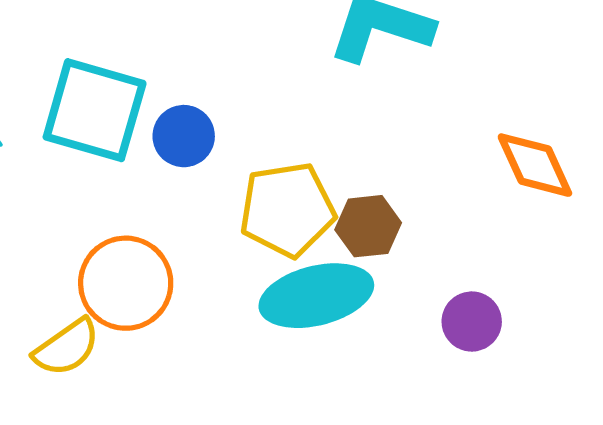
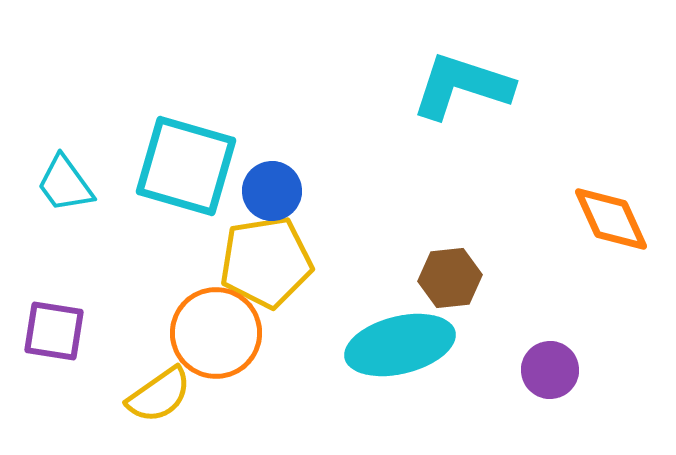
yellow pentagon: (287, 210) -> (266, 262), moved

